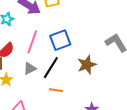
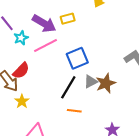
pink line: (32, 42) -> (46, 45), moved, turned 45
gray triangle: (30, 68) -> (91, 82), moved

